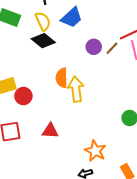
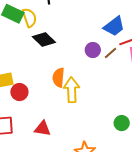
blue trapezoid: (72, 17) -> (114, 26), moved
yellow semicircle: (43, 21) -> (29, 18), moved

